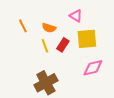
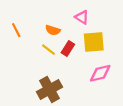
orange line: (23, 26) -> (16, 30), moved
yellow line: (45, 46) -> (48, 50), turned -32

